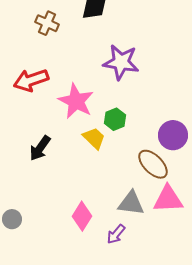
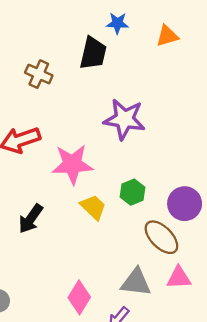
pink star: (76, 101) -> (72, 164), turned -30
green hexagon: (115, 119) -> (133, 192), moved
pink triangle: (168, 199) -> (179, 278), size x0.7

